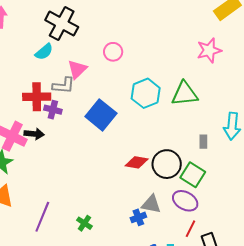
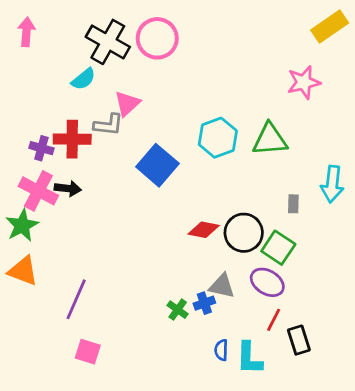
pink circle: (113, 52) -> (157, 38), moved, size x1.6
purple cross: (53, 110) -> (41, 148), moved
green cross: (84, 223) -> (178, 310), moved

